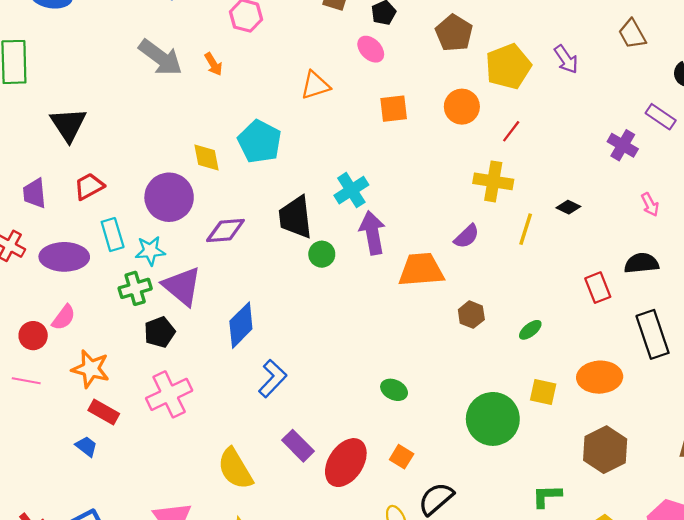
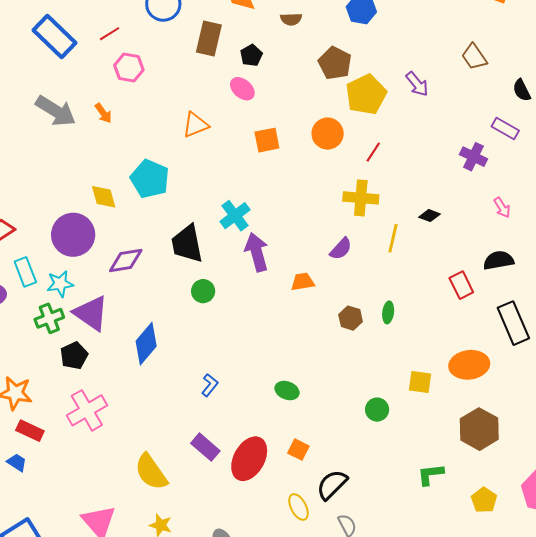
brown pentagon: (454, 33) -> (335, 63), moved
green circle: (322, 254) -> (203, 291), moved
orange trapezoid: (421, 270) -> (303, 282), size x0.6
green ellipse: (530, 330) -> (388, 312), moved, turned -40
blue L-shape: (273, 379) -> (210, 385), moved, size x0.7
green circle: (493, 419) -> (377, 410), size x0.5

